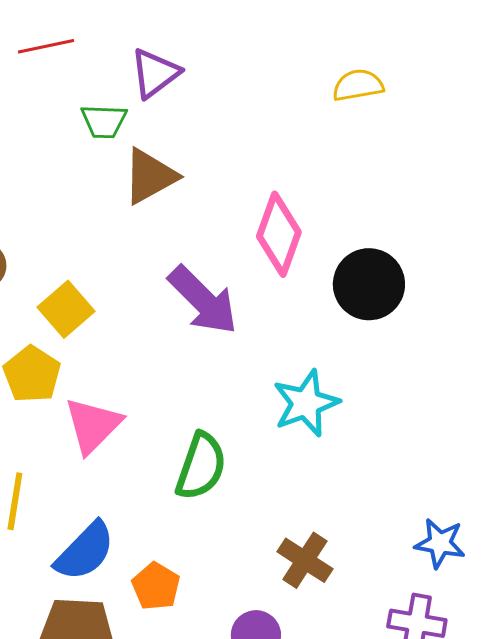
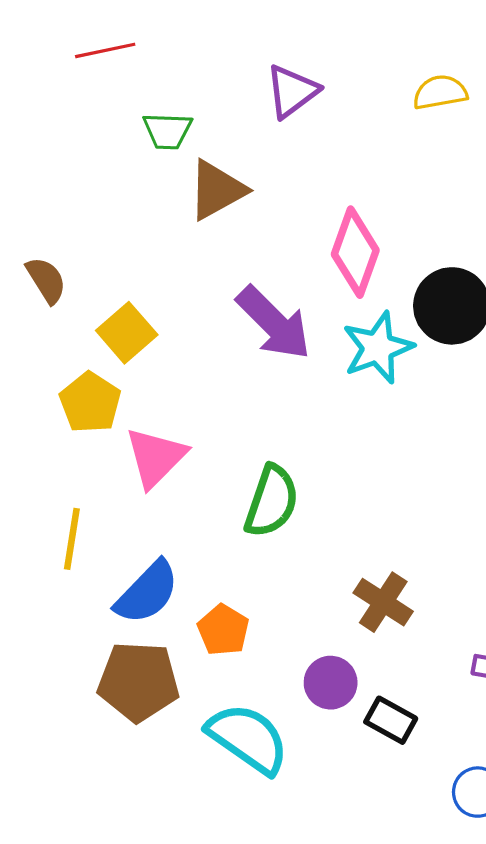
purple triangle: (155, 73) -> (292, 91), moved
cyan star: (306, 403) -> (378, 348), moved

